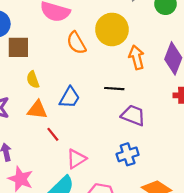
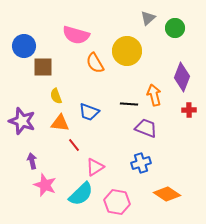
orange arrow: (137, 57) -> (154, 95), moved
blue trapezoid: (70, 97) -> (89, 112), turned 80

